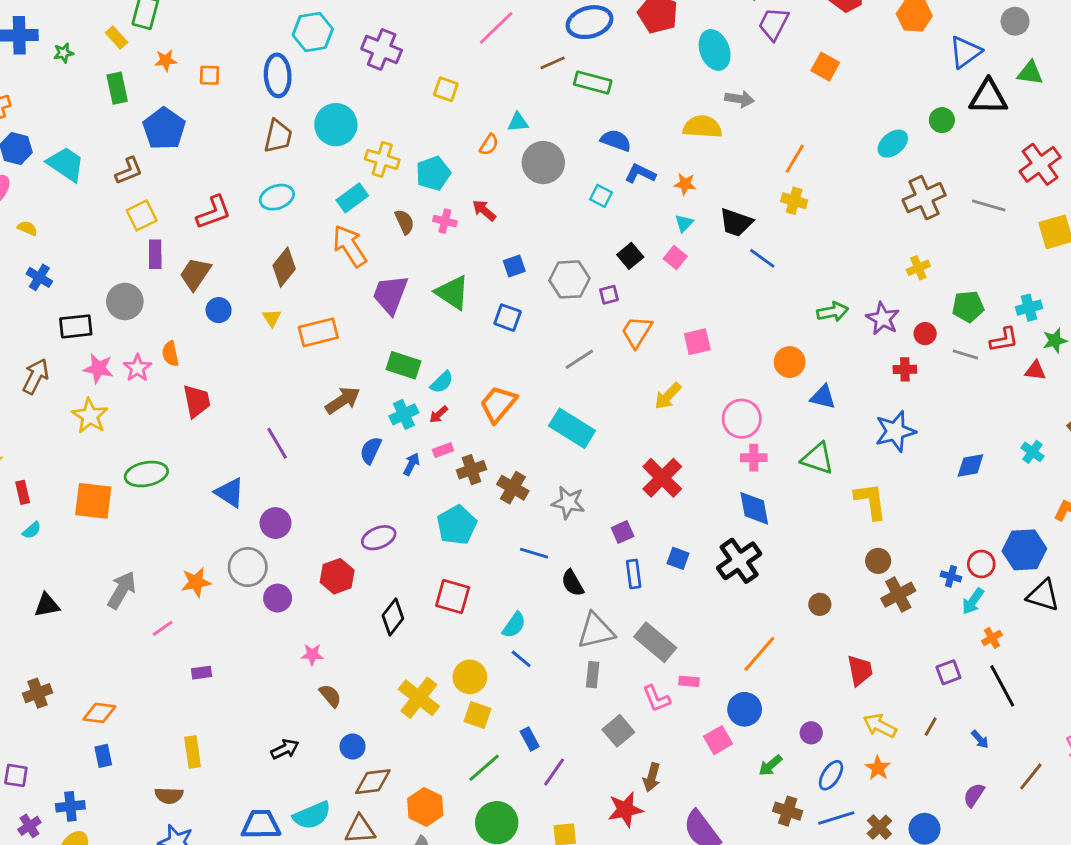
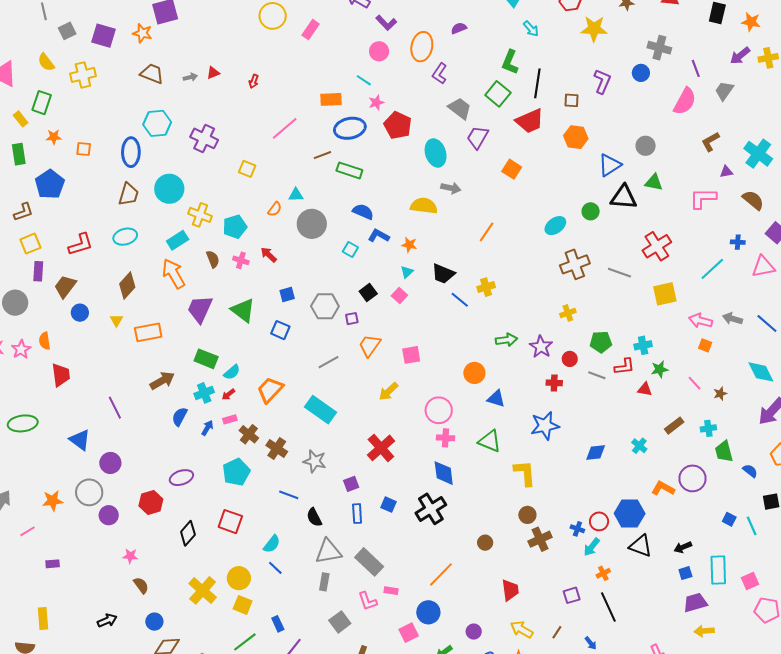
yellow cross: (794, 201) -> (486, 287), moved, turned -36
brown cross: (472, 470) -> (249, 434), turned -36

